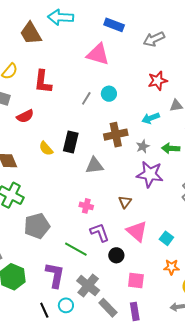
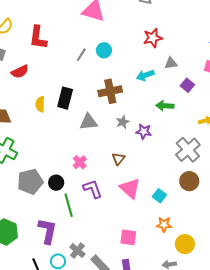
gray star: (143, 146) -> (123, 122), moved
yellow semicircle: (46, 148) -> (40, 104), turned 42
purple star: (150, 174) -> (144, 131), size x0.6
pink cross: (86, 206) -> (80, 162), turned 32
green line: (76, 249) -> (69, 205), turned 45
black circle: (116, 255) -> (56, 183), moved
gray cross: (88, 286) -> (77, 251), moved, size x0.7

